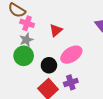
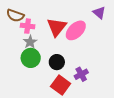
red triangle: (56, 30) -> (57, 27), size x1.5
pink ellipse: (71, 55) -> (76, 30), moved

